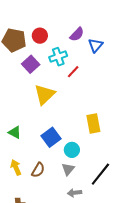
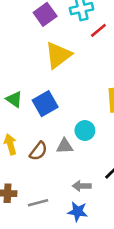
blue square: (51, 137) -> (45, 104), moved
gray triangle: (68, 169) -> (65, 146), moved, turned 40

